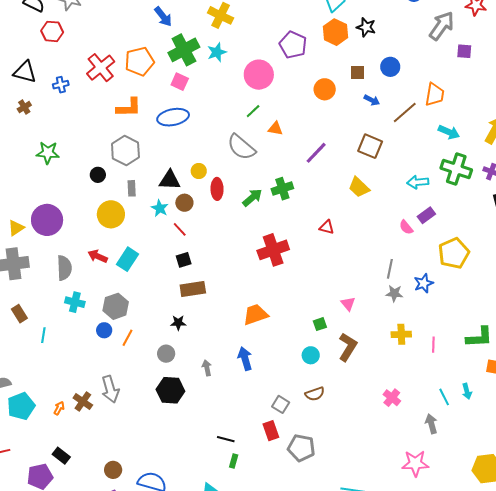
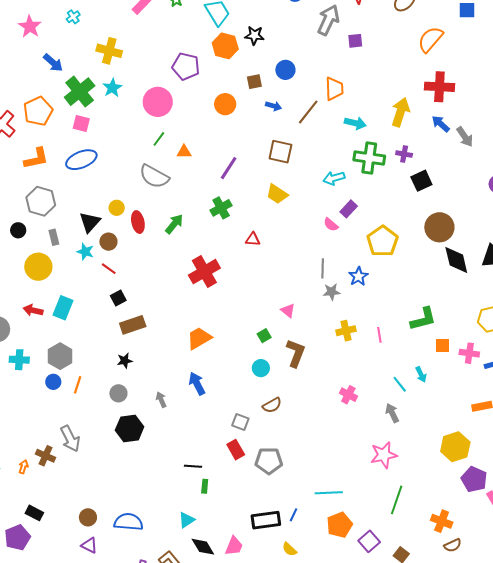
black triangle: (170, 180) -> (90, 222), turned -40
green cross: (282, 189) -> (221, 208), moved

